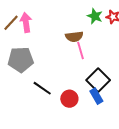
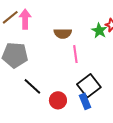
green star: (95, 16) -> (99, 31), moved
brown semicircle: (74, 37) -> (63, 33), moved

